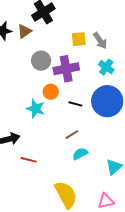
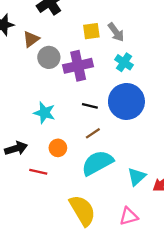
brown triangle: (25, 31) -> (31, 39), moved
orange circle: (51, 92) -> (58, 148), moved
brown line: (72, 135) -> (93, 133), moved
cyan semicircle: (80, 154) -> (97, 163), size x1.8

